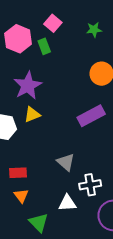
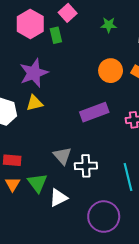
white cross: (90, 185) -> (86, 166), moved
white triangle: (67, 203) -> (58, 198), turned -30
green triangle: (39, 222) -> (37, 183), moved

